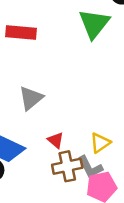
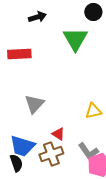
yellow triangle: (100, 143) -> (93, 111), moved, turned 30
brown cross: (67, 166) -> (51, 154), moved

